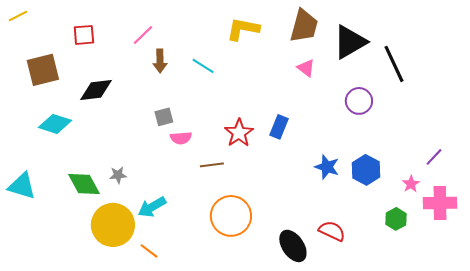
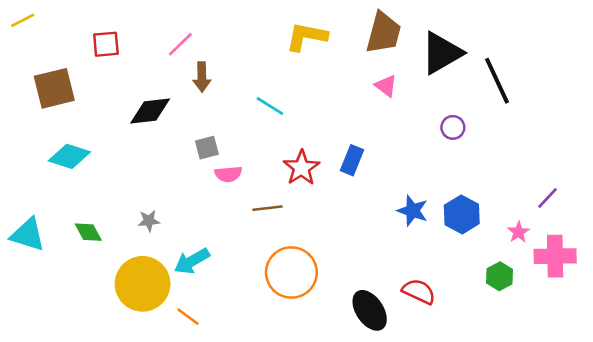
cyan line: (203, 66) -> (270, 106), moved
black diamond: (96, 90) -> (150, 111), moved
purple circle: (359, 101) -> (453, 127), size x0.7
green diamond: (84, 184) -> (88, 232), moved, size x0.7

